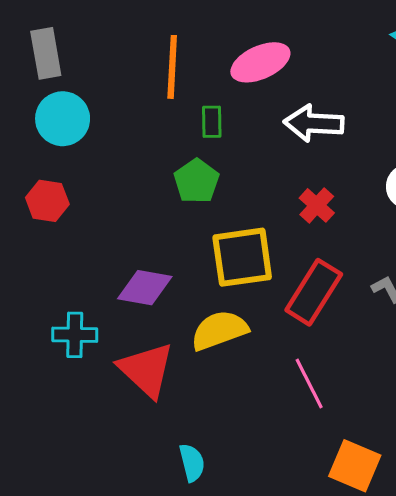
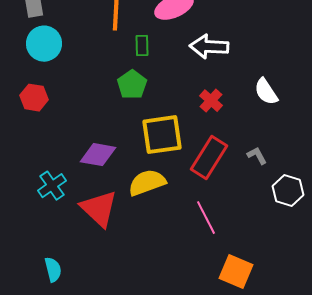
cyan cross: (75, 335) -> (52, 186), turned -36
cyan semicircle: (192, 463) -> (53, 270), moved

